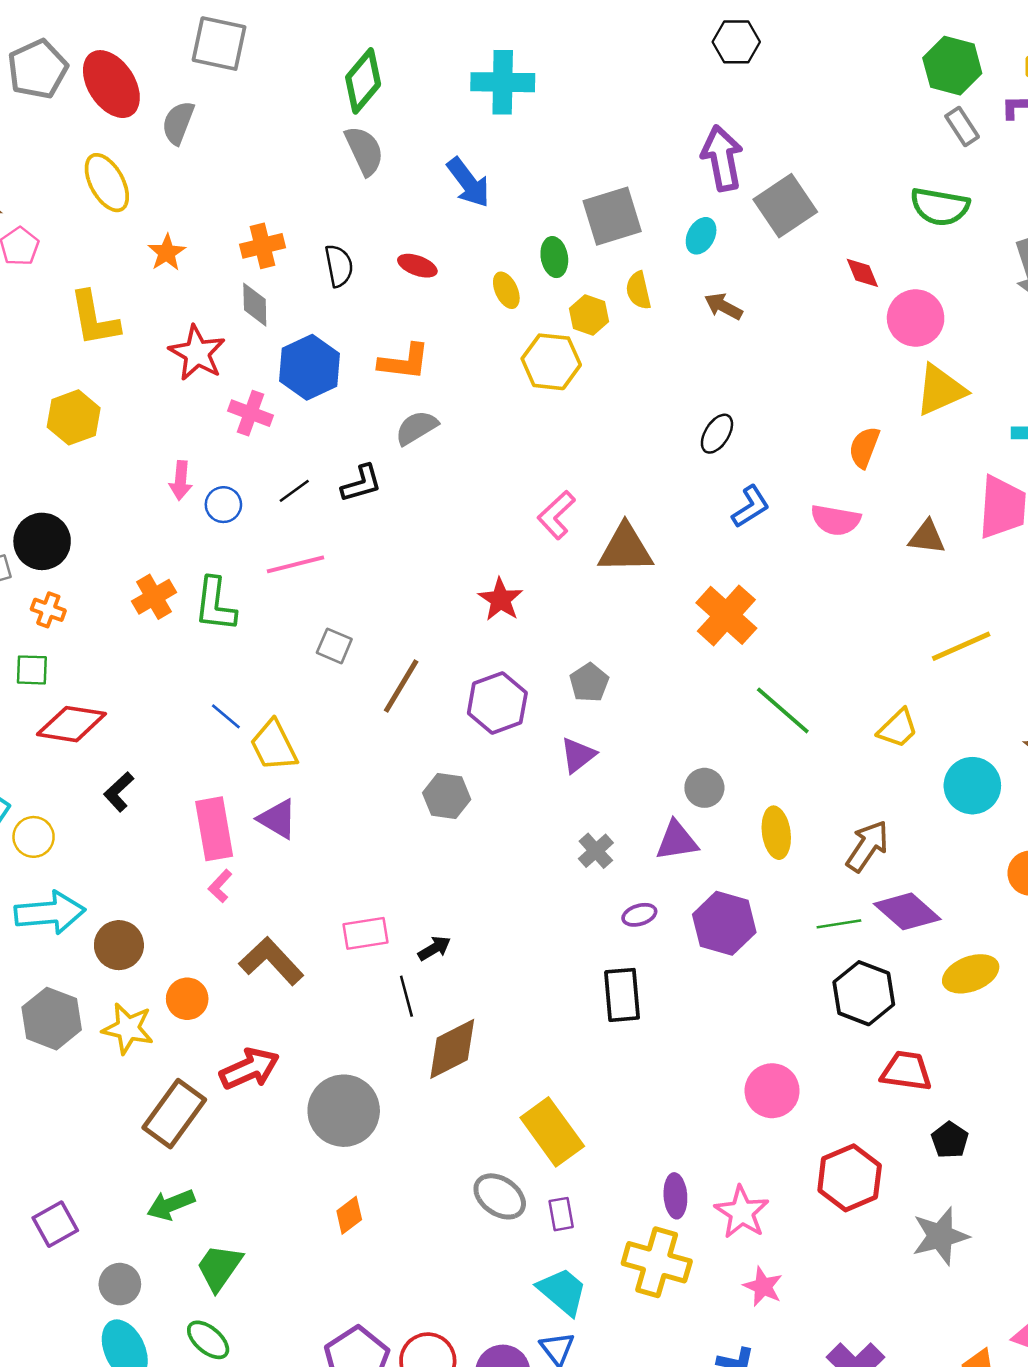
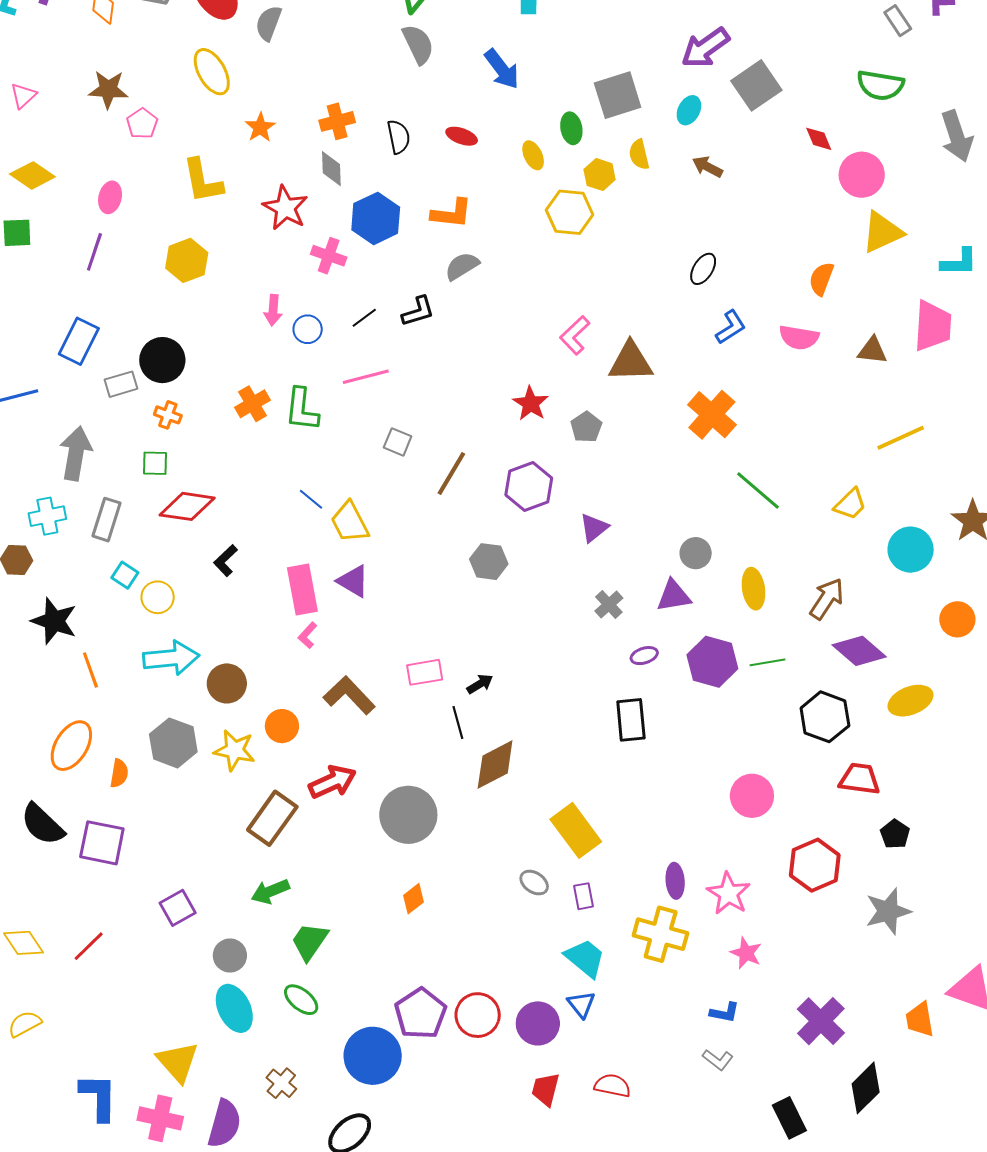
purple arrow: (722, 158) -> (705, 48), turned -114
gray pentagon: (589, 683) -> (586, 427), moved
green line: (839, 924) -> (767, 662), moved
gray ellipse: (500, 1196) -> (534, 883), size x0.7

